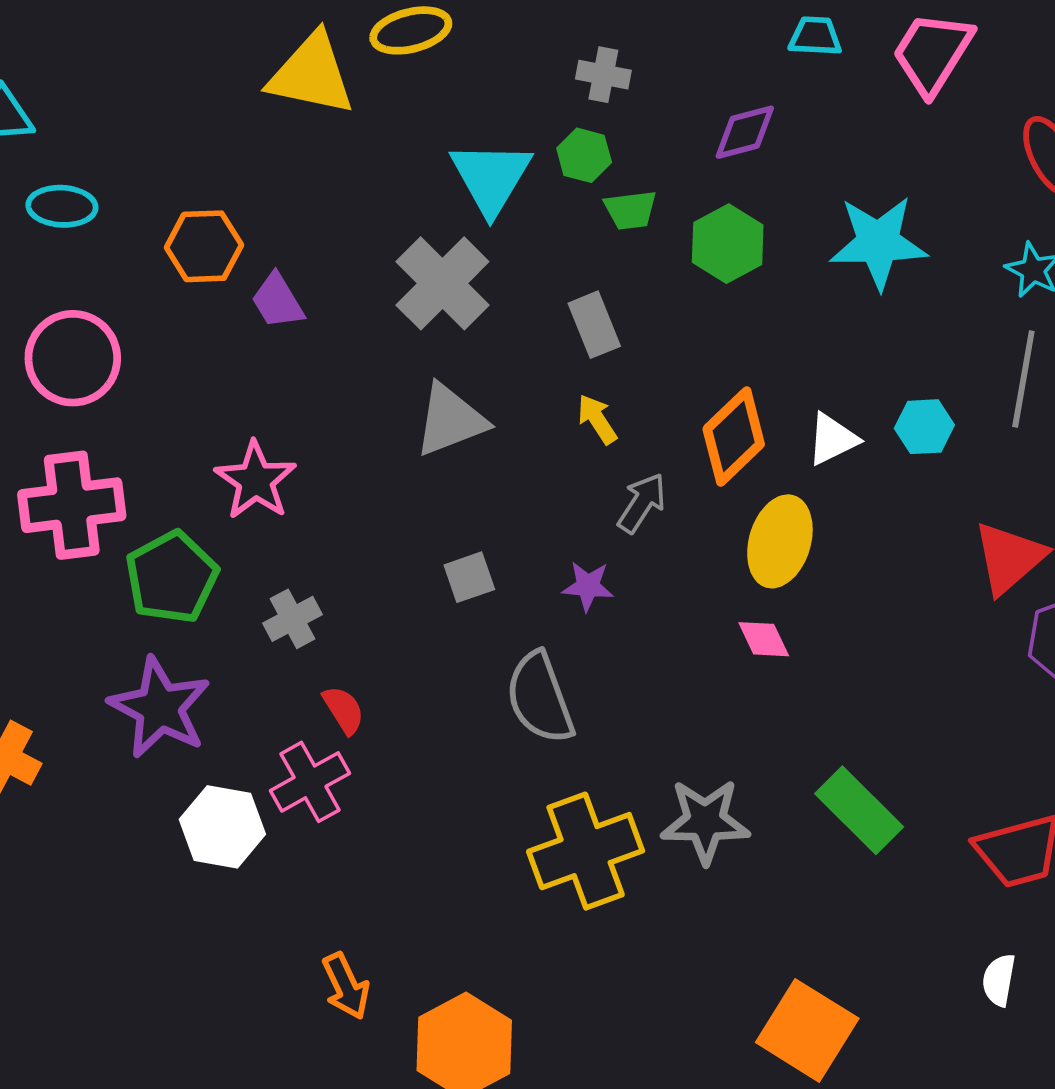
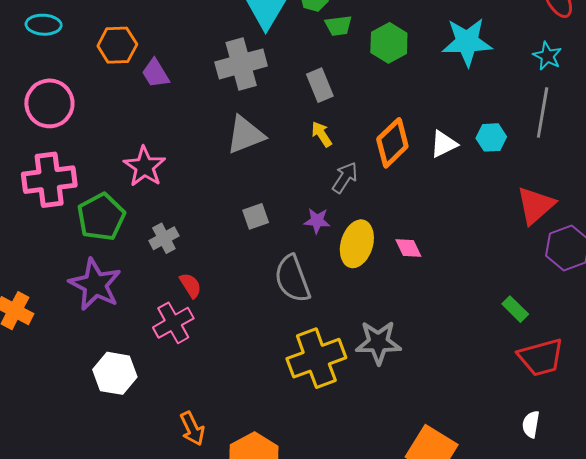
gray cross: (442, 283) -> (241, 64), turned 30
yellow ellipse: (780, 541) -> (357, 244), moved
green rectangle: (859, 810) -> (515, 309), moved, size x0.6
white hexagon: (222, 827) -> (115, 373), moved

